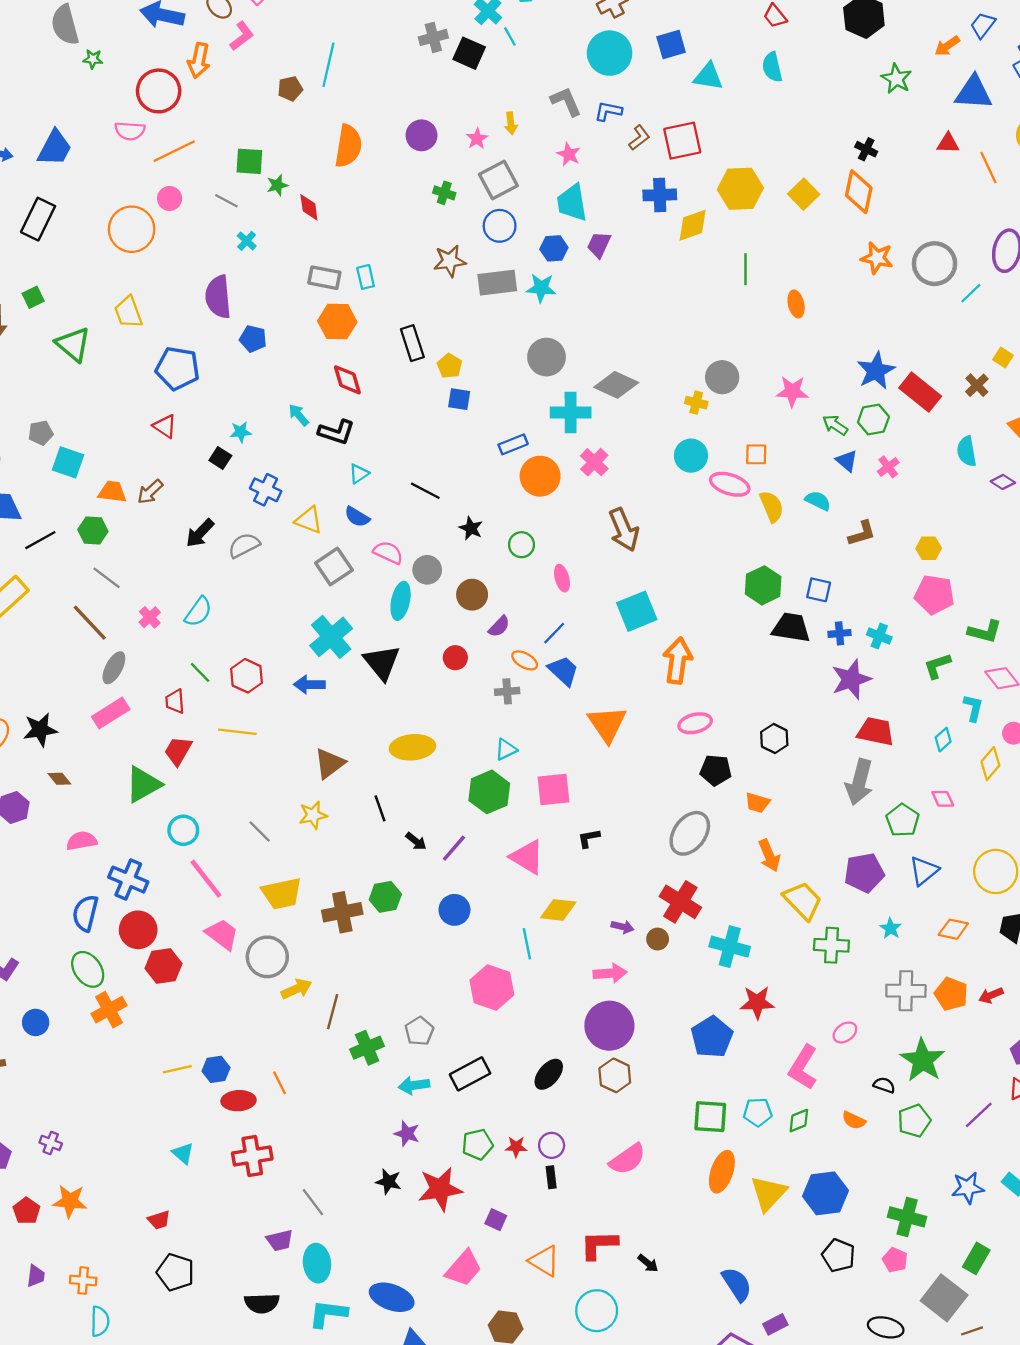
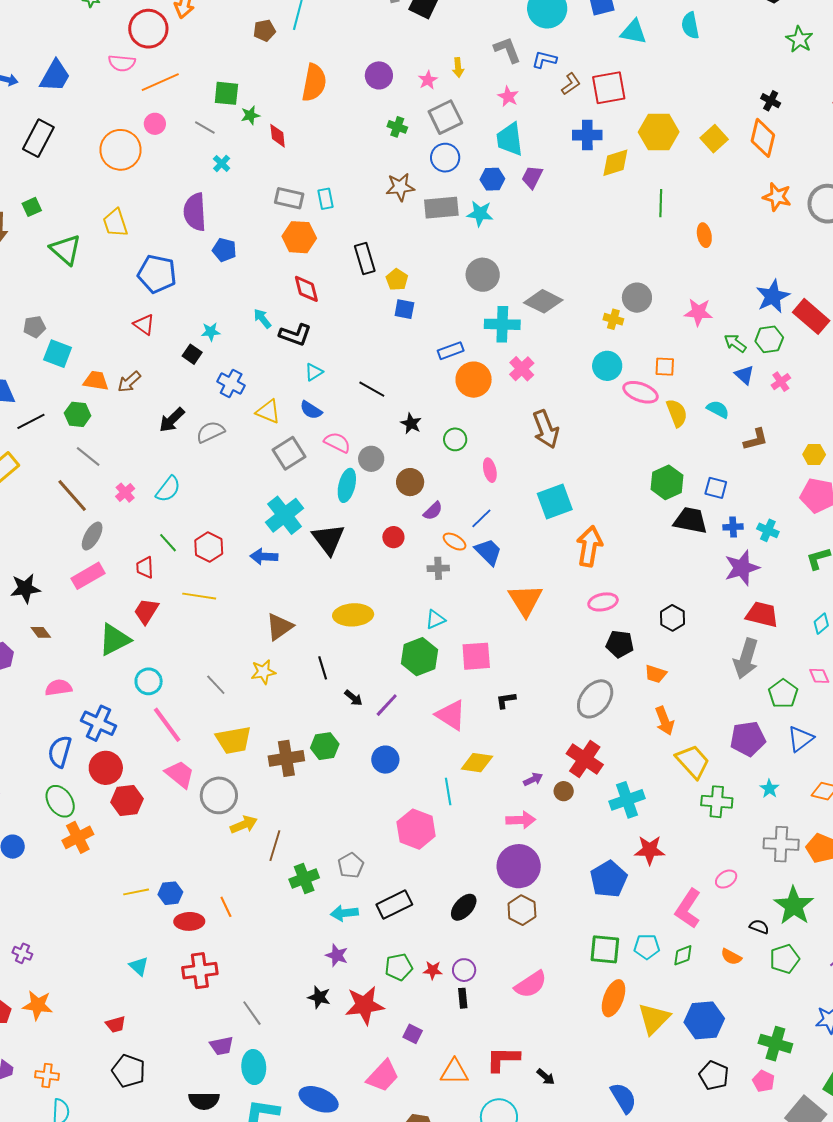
purple arrow: (623, 927) -> (533, 779), turned -42
cyan cross: (730, 947) -> (627, 800), turned -36
orange triangle: (544, 1261) -> (454, 1072), turned -32

